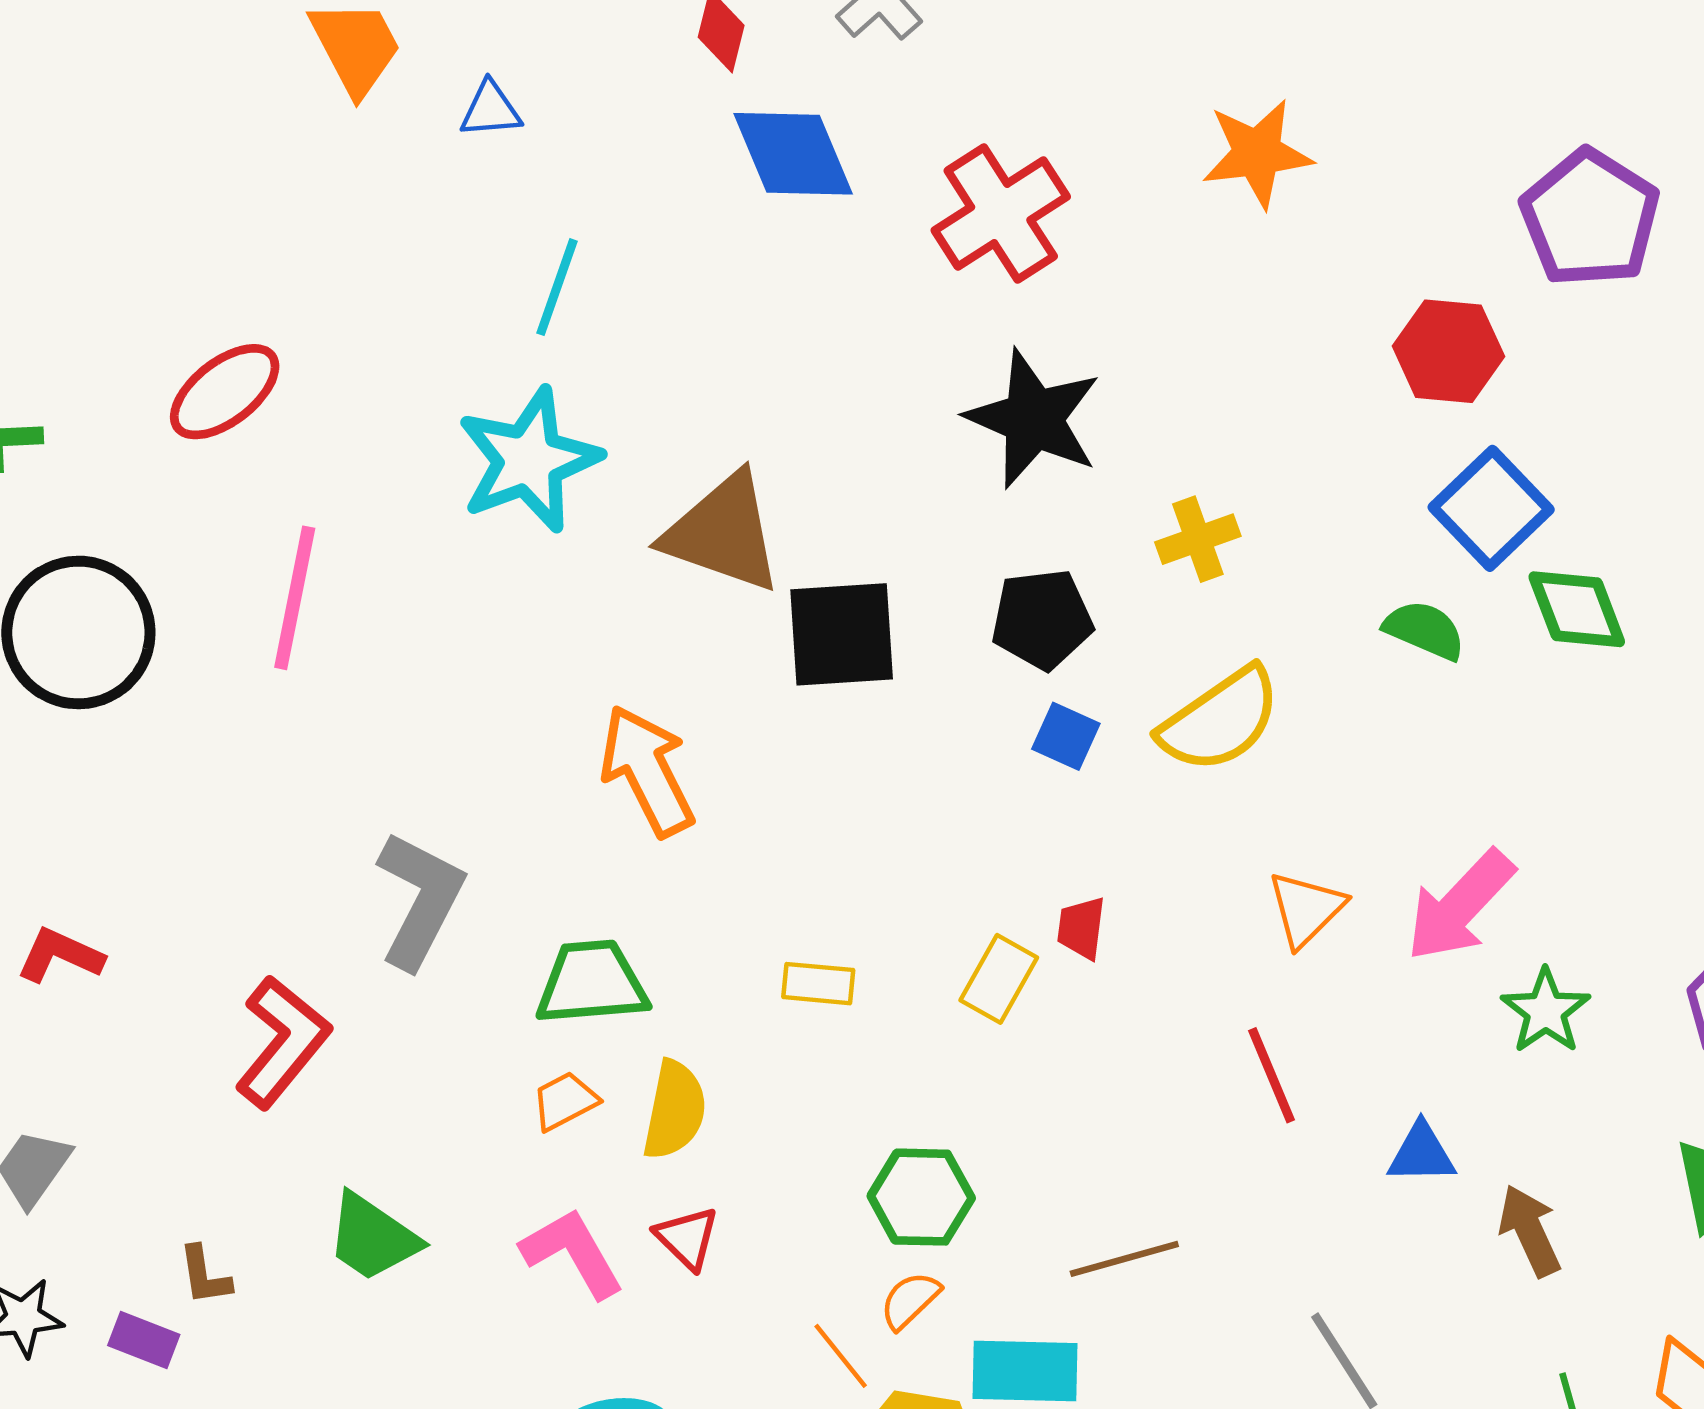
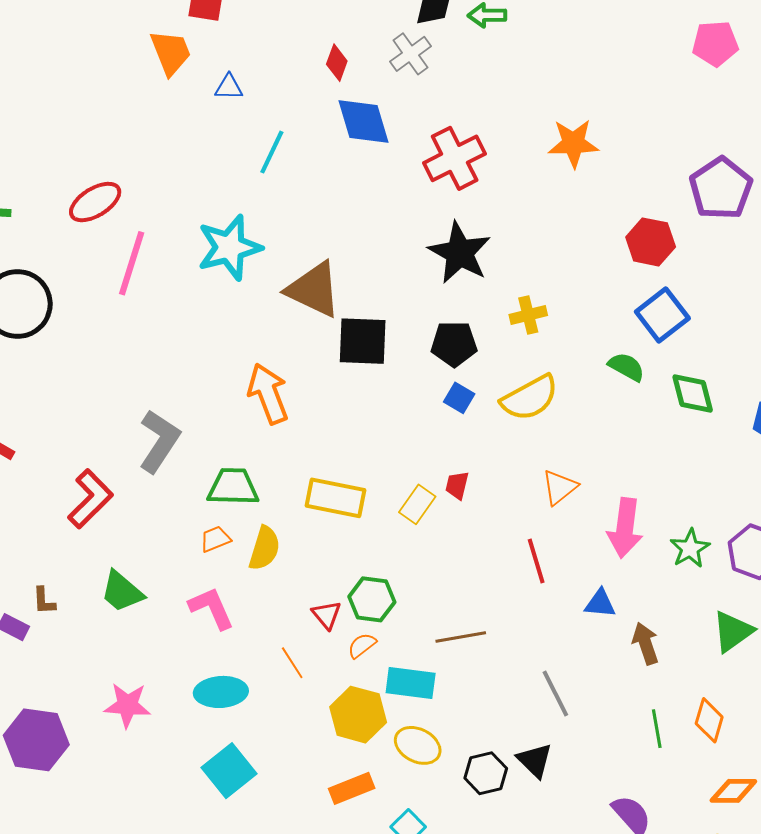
cyan line: (557, 287) -> (272, 152), moved
pink line: (295, 598) -> (132, 263), moved
green diamond: (1577, 609) -> (693, 393), moved
pink arrow: (1460, 906) -> (625, 528), moved, turned -42
yellow rectangle: (818, 984) -> (335, 498), size x1.8
green star: (1546, 1011) -> (690, 548), moved
red triangle: (687, 1238) -> (327, 615), moved
orange line: (841, 1356) -> (292, 663), moved

